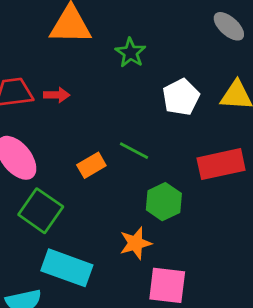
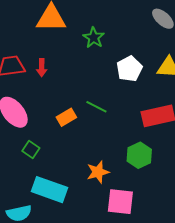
red arrow: (57, 95) -> (42, 68), turned 90
green hexagon: (164, 202) -> (139, 155), moved
green square: (41, 211) -> (31, 149), size x0.6

